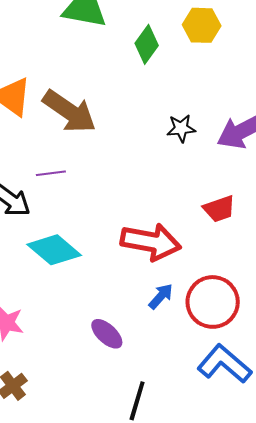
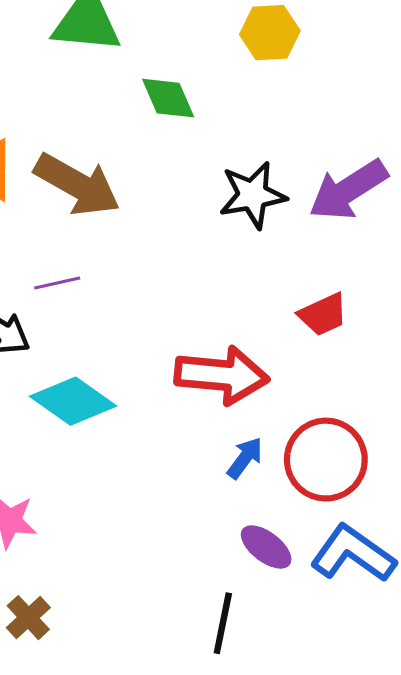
green diamond: (147, 44) -> (168, 98), moved, turned -54
black star: (181, 128) -> (253, 195), size x1.5
purple ellipse: (107, 334) -> (266, 547), moved

